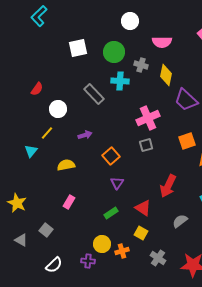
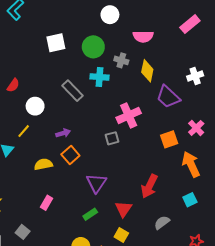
gray square: (146, 145) -> (112, 138), moved
orange square: (111, 156) -> (70, 155), moved
purple triangle: (117, 183) -> (96, 183), size x1.5
red triangle: (143, 208) -> (123, 209), turned 30

